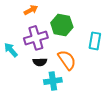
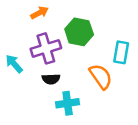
orange semicircle: (67, 60) -> (101, 76), moved

